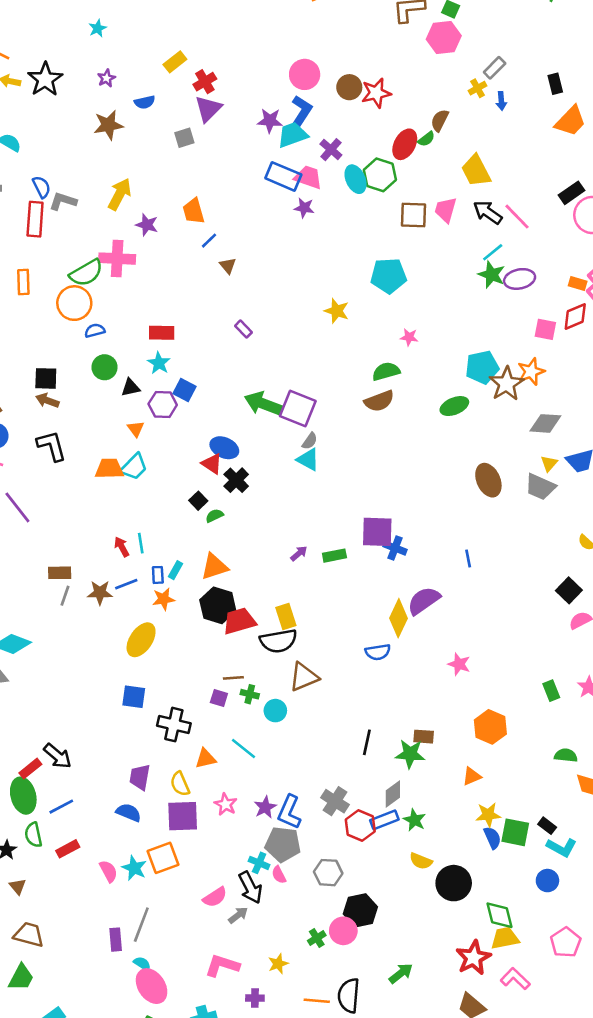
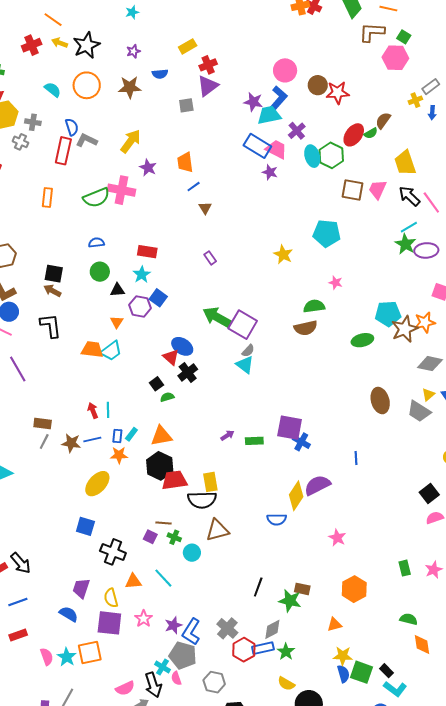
orange circle: (74, 303) -> (87, 85), moved

